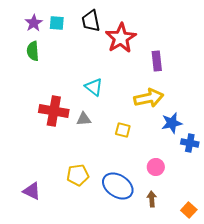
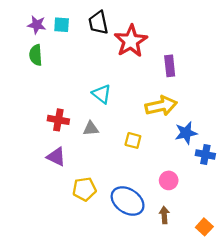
purple star: (34, 23) -> (37, 25), turned -30
red cross: (54, 111) -> (58, 120), size x0.7
purple triangle: (32, 191) -> (56, 157), moved

